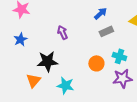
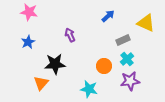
gray rectangle: (106, 31) -> (123, 40), moved
cyan cross: (119, 56) -> (127, 59), turned 32
cyan star: (65, 85) -> (89, 89), moved

